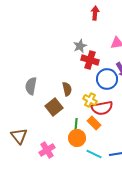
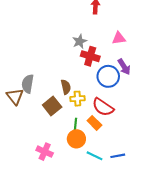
yellow cross: (90, 100) -> (77, 99), moved, turned -32
red semicircle: (102, 108) -> (103, 107), turned 45
brown triangle: (19, 136) -> (15, 96), moved
pink cross: (47, 150) -> (45, 152), turned -35

